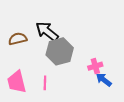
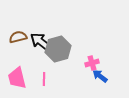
black arrow: (47, 31) -> (41, 42), moved

